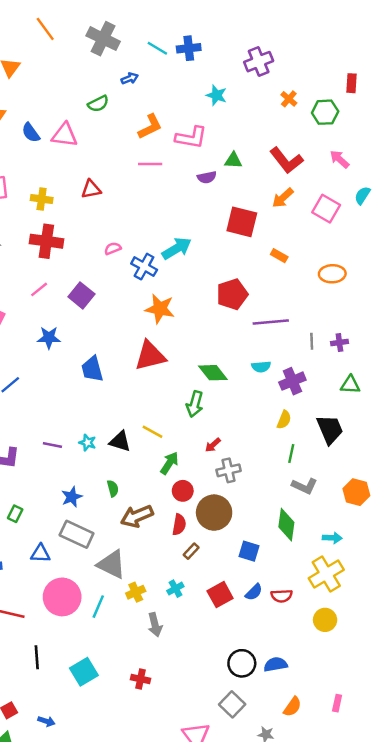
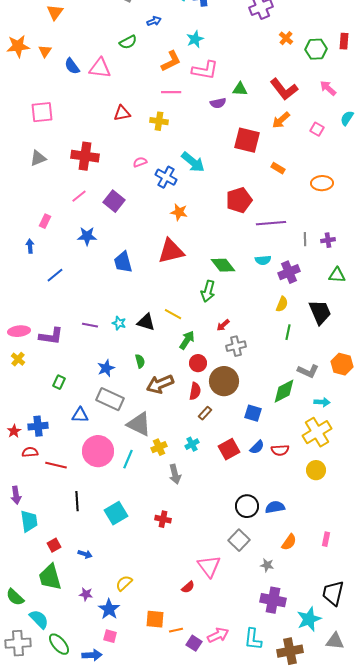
red rectangle: (352, 83) -> (344, 41), moved
cyan star: (216, 95) -> (195, 39), moved, turned 30
yellow cross: (42, 199) -> (159, 121), moved
pink square: (326, 209) -> (317, 129), size x0.6
cyan arrow: (177, 248) -> (193, 162), turned 70
orange star: (160, 309) -> (179, 212), size x0.7
gray L-shape: (305, 486) -> (308, 371), moved
green diamond: (286, 525) -> (284, 391), turned 56

